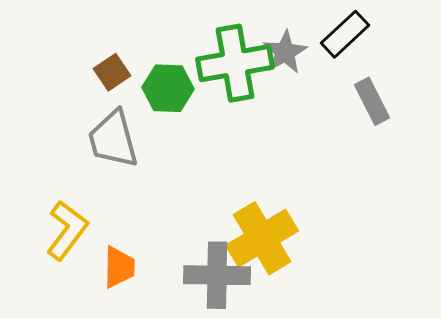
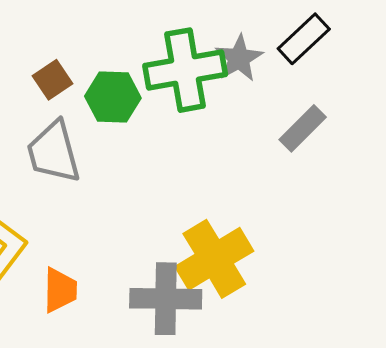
gray rectangle: (372, 101) -> (303, 128), moved, turned 72

